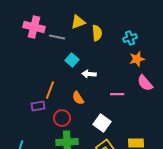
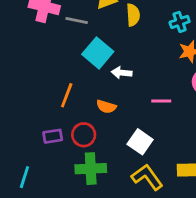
cyan square: (72, 60) -> (98, 53), size x1.5
orange semicircle: (78, 98) -> (106, 107), turned -40
purple rectangle: (38, 106) -> (53, 136), moved

